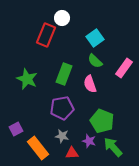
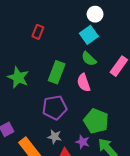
white circle: (62, 18) -> (95, 14), moved
red rectangle: (46, 35) -> (38, 32), size x0.6

